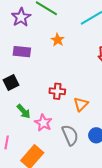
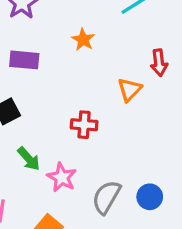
orange triangle: (81, 104) -> (130, 90), moved
gray semicircle: (70, 135) -> (106, 197), turned -125

